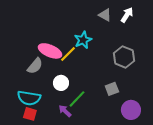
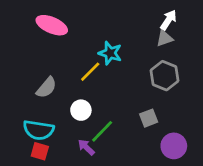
gray triangle: (105, 15) -> (165, 38), moved, turned -48
cyan star: (83, 40) -> (110, 53), turned -30
pink ellipse: (50, 51) -> (52, 25), moved

